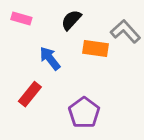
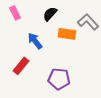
pink rectangle: (21, 19) -> (15, 13), turned 48
purple pentagon: (84, 113) -> (59, 79), turned -30

